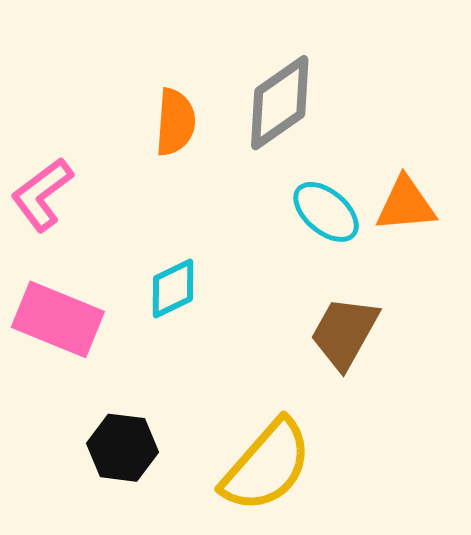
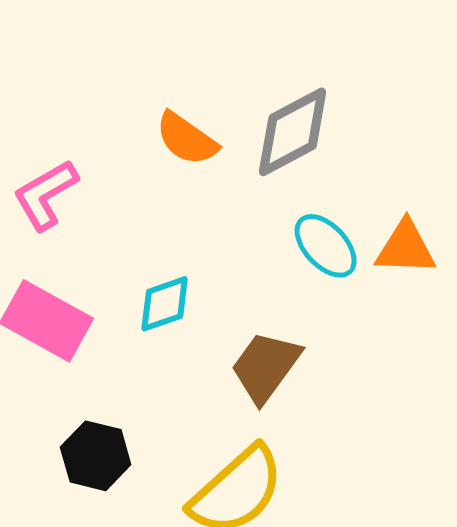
orange semicircle: (175, 122) -> (187, 139), turned 114
brown trapezoid: (344, 333) -> (266, 367), moved

